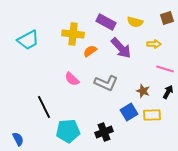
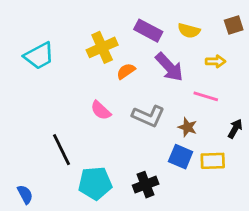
yellow cross: (73, 34) -> (102, 47), turned -30
pink line: (165, 69) -> (206, 96), moved
brown star: (143, 91) -> (188, 127), moved
blue square: (129, 112) -> (181, 157), turned -36

